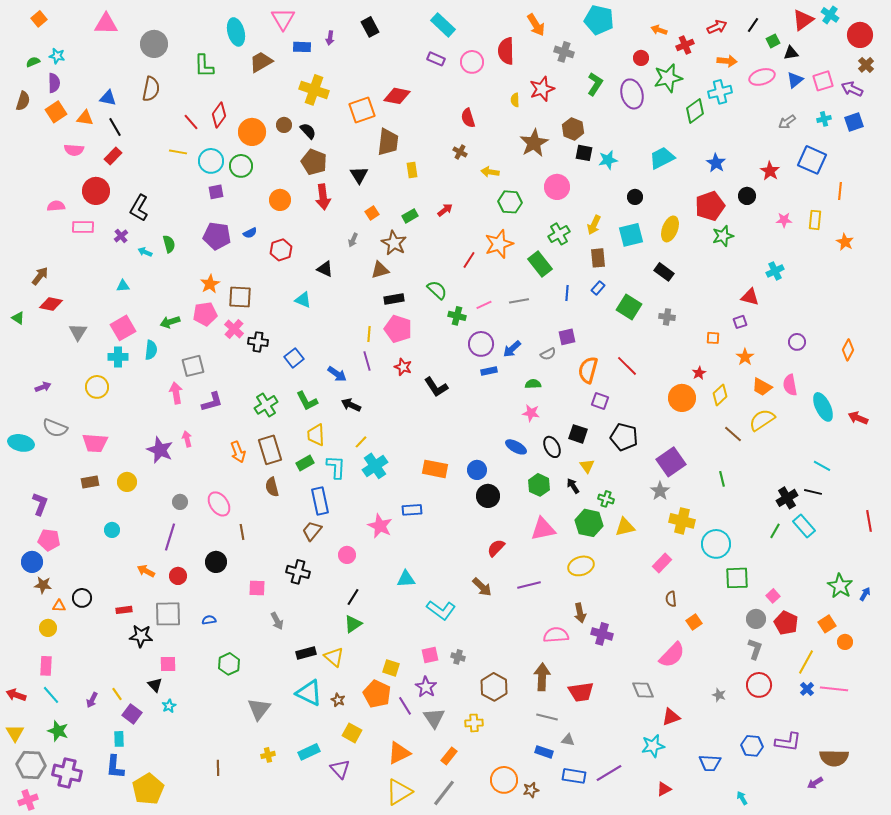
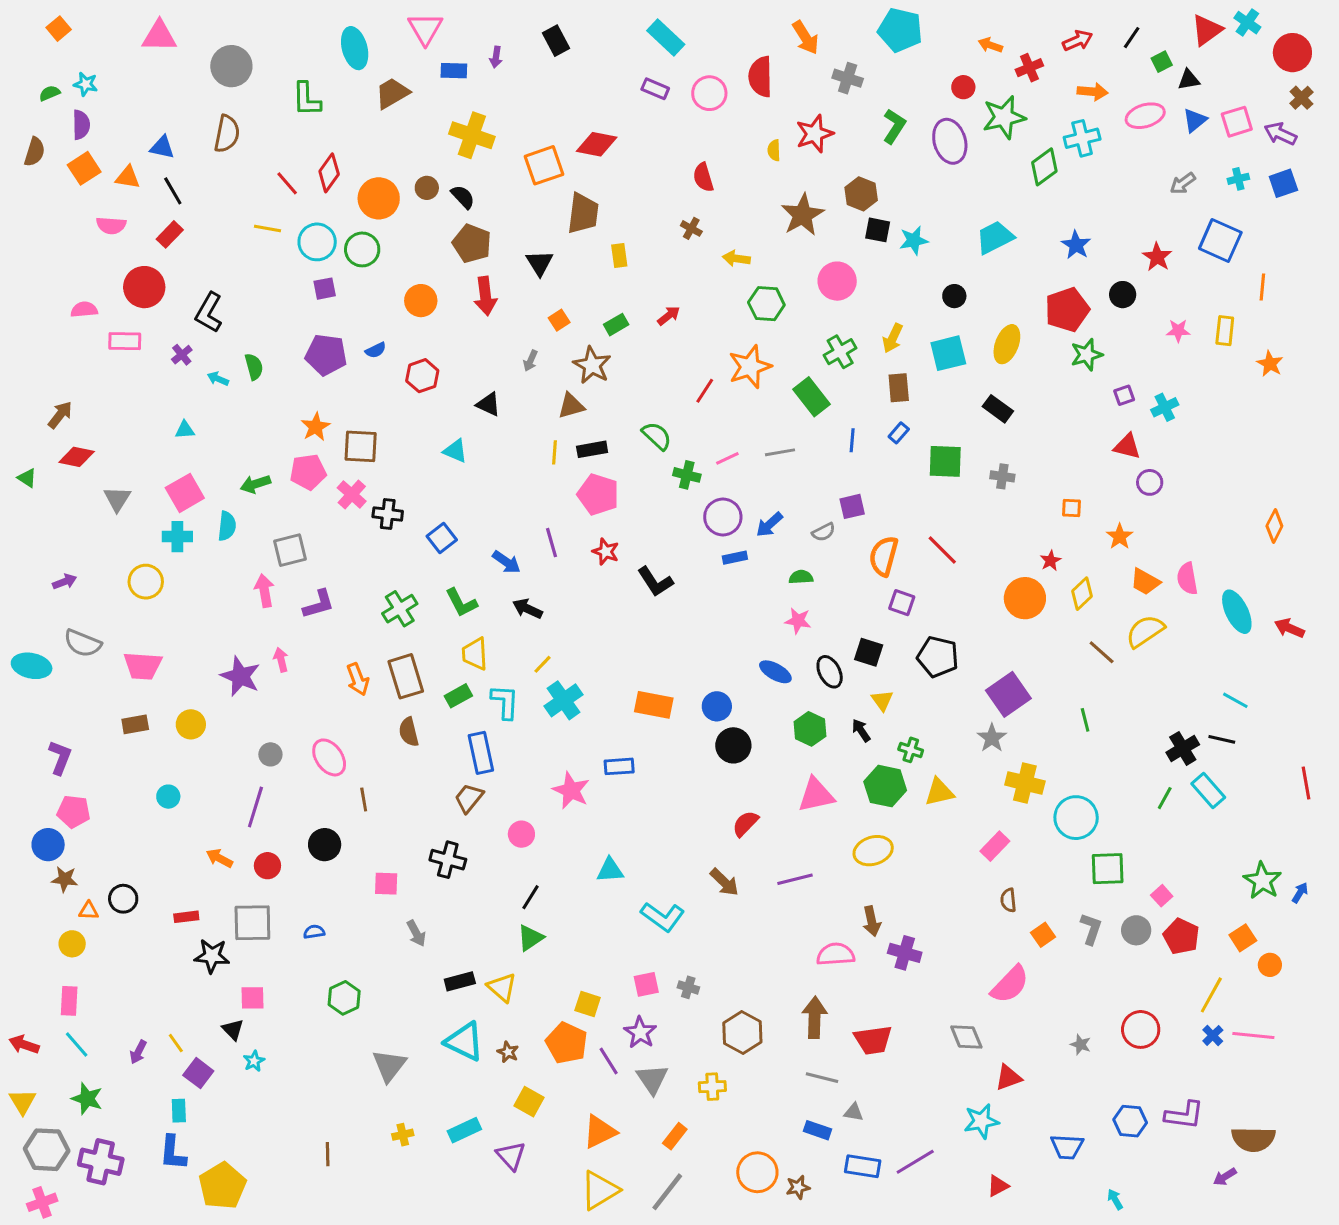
green square: (629, 307) -> (945, 461), turned -30
purple square: (740, 322) -> (1124, 395), moved
yellow line: (369, 334) -> (555, 452), moved
purple circle: (797, 342) -> (1150, 482), moved
gray L-shape: (755, 649) -> (1091, 929), moved

